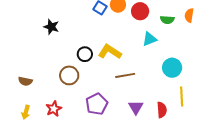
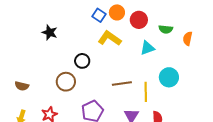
orange semicircle: (189, 15) -> (188, 39), moved
yellow L-shape: (110, 52) -> (110, 38), moved
yellow line: (182, 97) -> (146, 92), moved

